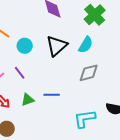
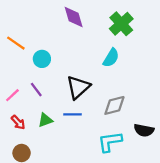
black triangle: (57, 46) -> (78, 87), moved
gray diamond: (89, 73) -> (114, 105), moved

